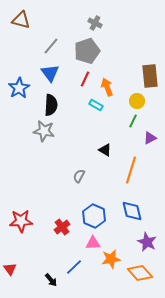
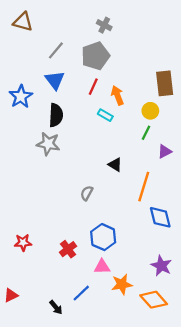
blue diamond: (132, 211) -> (160, 217), moved
red star: (21, 221) -> (23, 243), size x0.7
red triangle: (10, 269) -> (11, 295), turned 40

